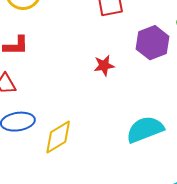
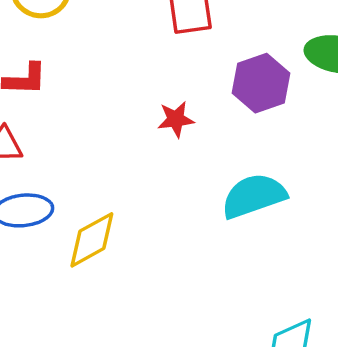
cyan semicircle: (145, 129) -> (254, 196), moved

